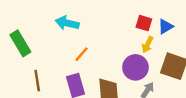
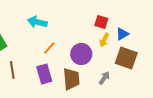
blue triangle: (165, 27) -> (122, 34), moved
purple circle: (135, 67) -> (81, 54), moved

